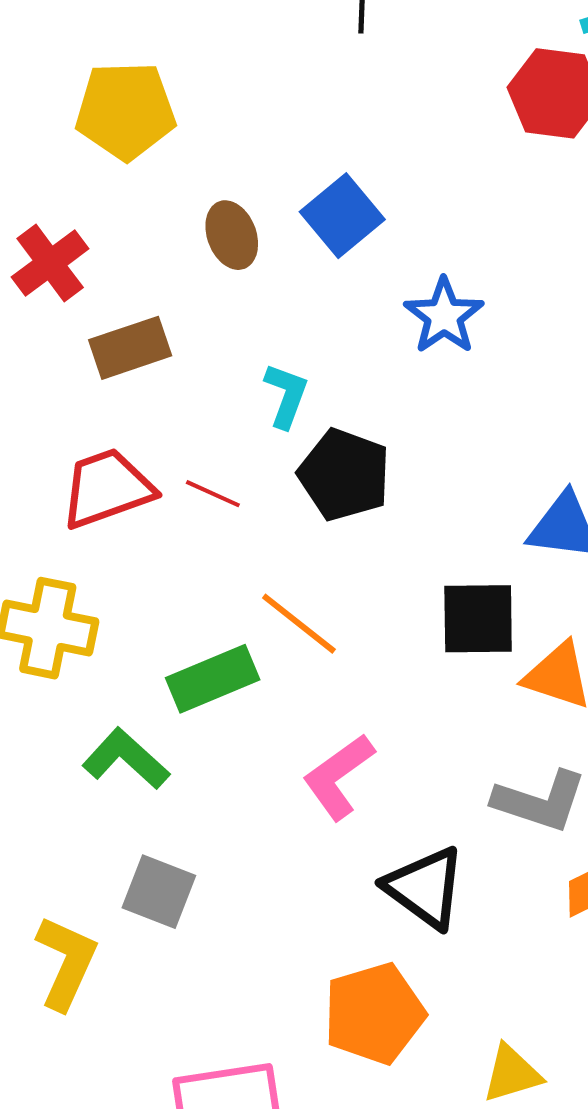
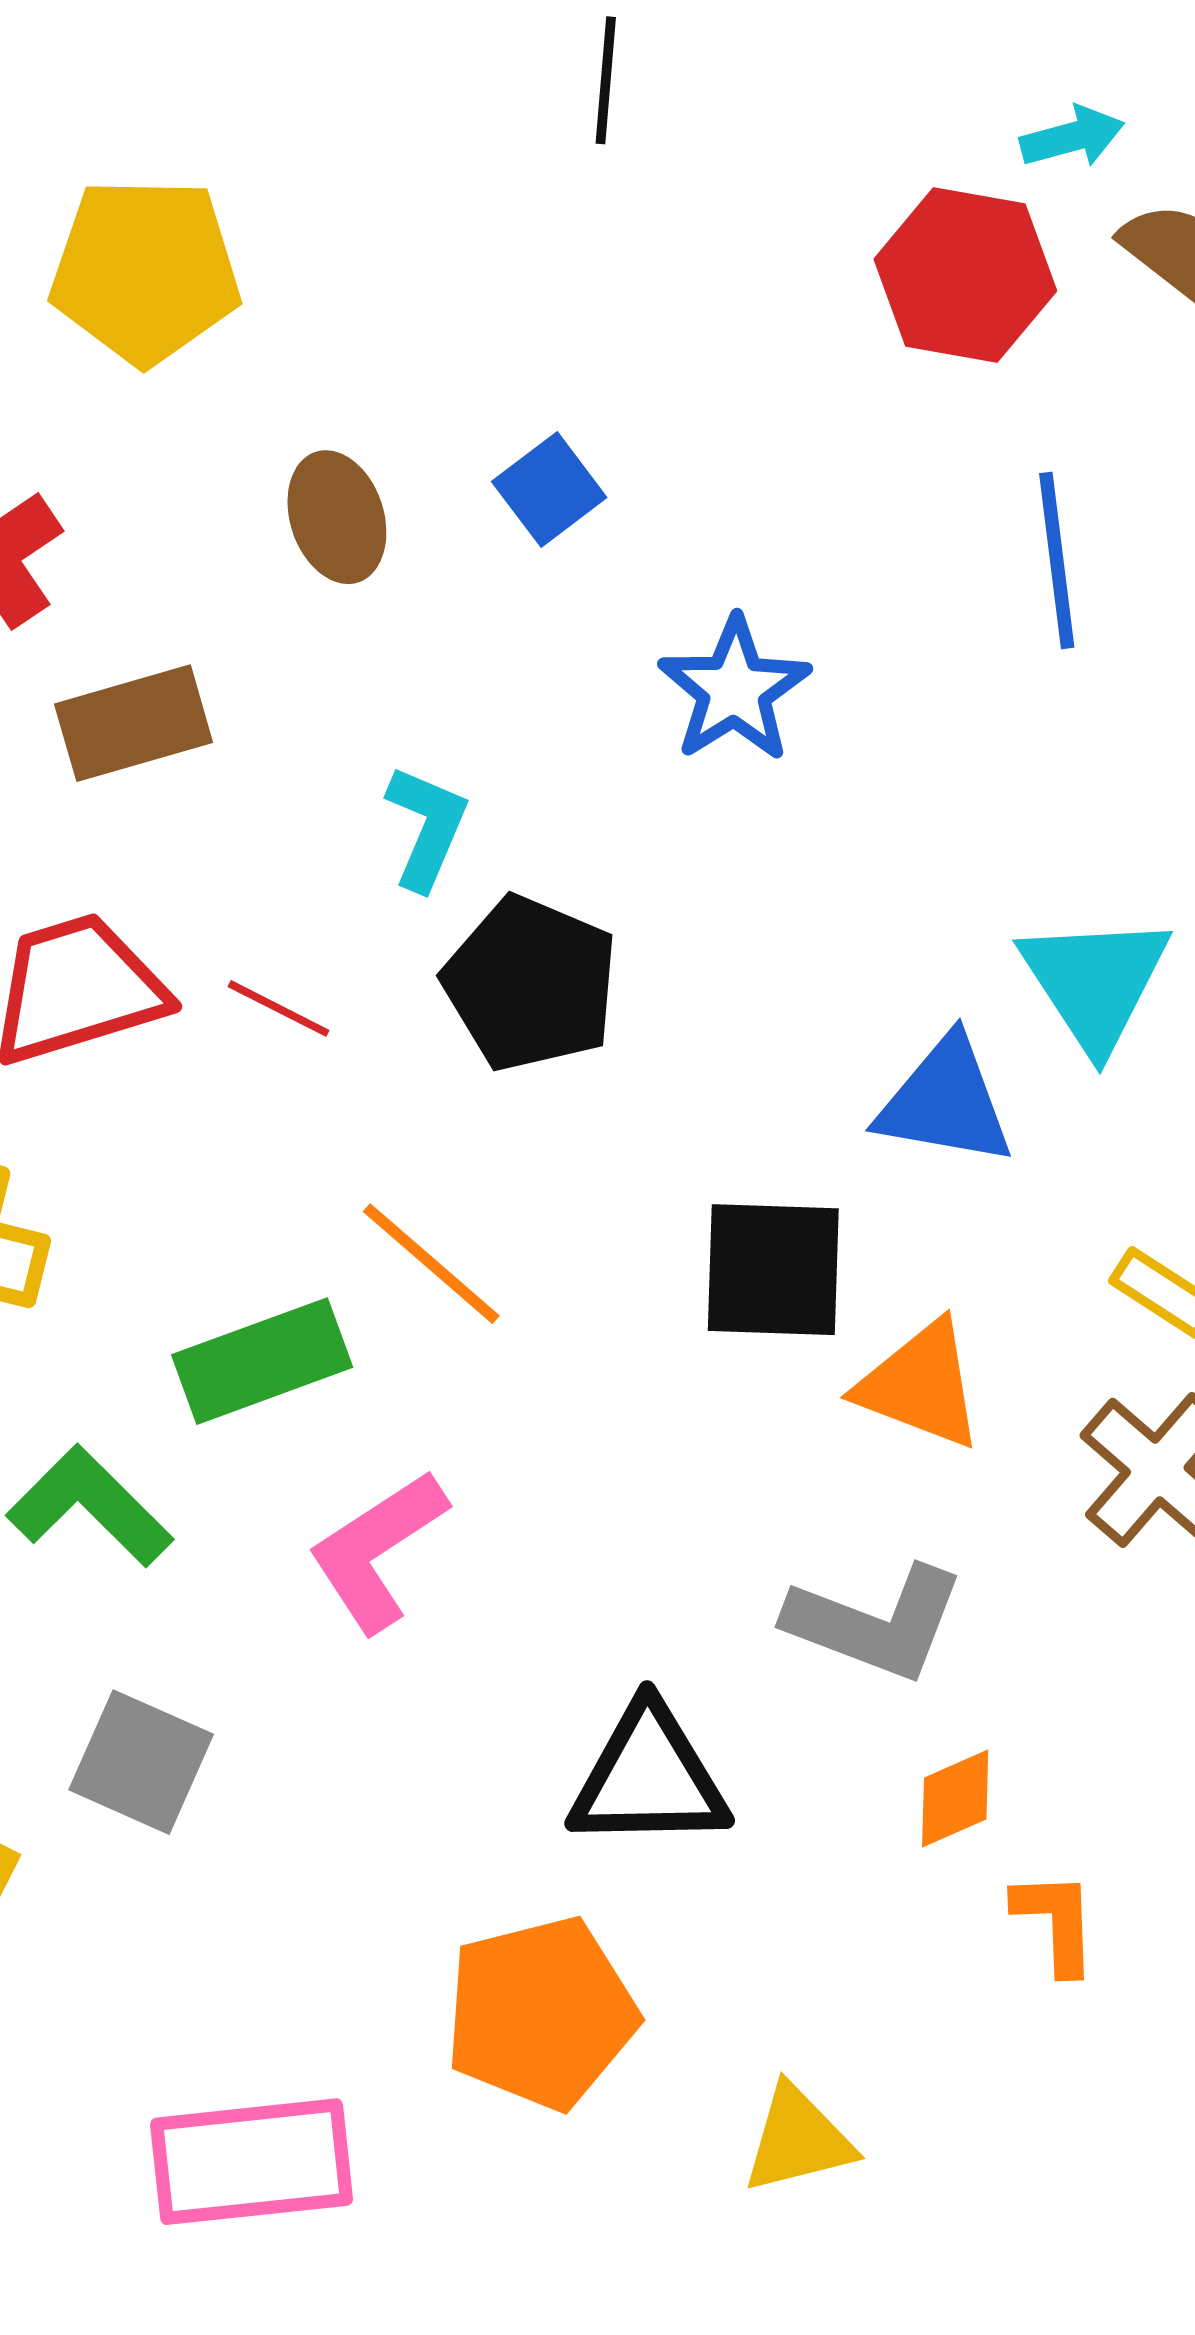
blue square: (342, 216) -> (549, 490), size x0.7
pink L-shape: (338, 777) -> (377, 1551), moved
black triangle: (425, 888) -> (649, 1778), turned -40

